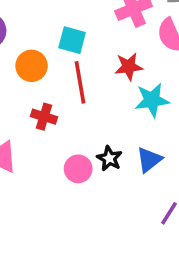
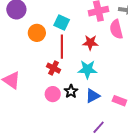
cyan star: (152, 100) -> (87, 69), moved
red cross: (44, 117) -> (53, 68), moved

